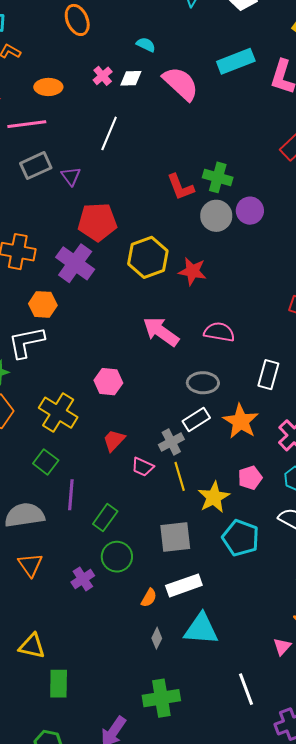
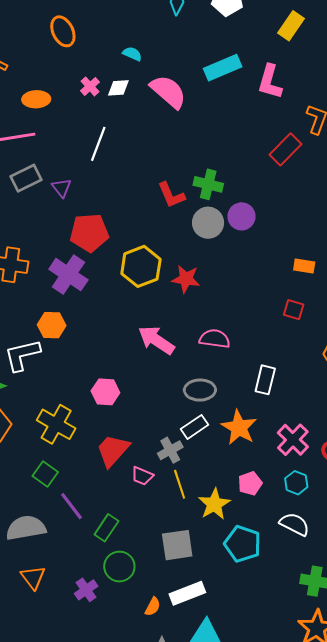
orange hexagon: (43, 304) -> (52, 325), moved
red trapezoid: (114, 440) -> (113, 450), size x1.5
purple line: (71, 495) -> (71, 506), turned -40

